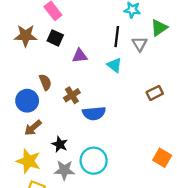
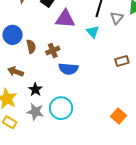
purple triangle: (80, 56) -> (65, 19), size x1.5
brown semicircle: (45, 82) -> (31, 47), moved
blue circle: (27, 101) -> (13, 35), moved
brown arrow: (33, 128) -> (16, 72), turned 49

